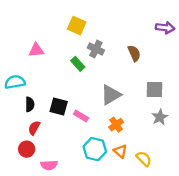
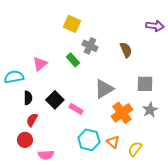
pink triangle: (36, 50) -> (40, 64), moved, turned -35
black square: (59, 107) -> (55, 100), turned 30
orange cross: (116, 125) -> (122, 113), moved, size x1.5
yellow semicircle: (144, 159) -> (135, 149), turned -98

